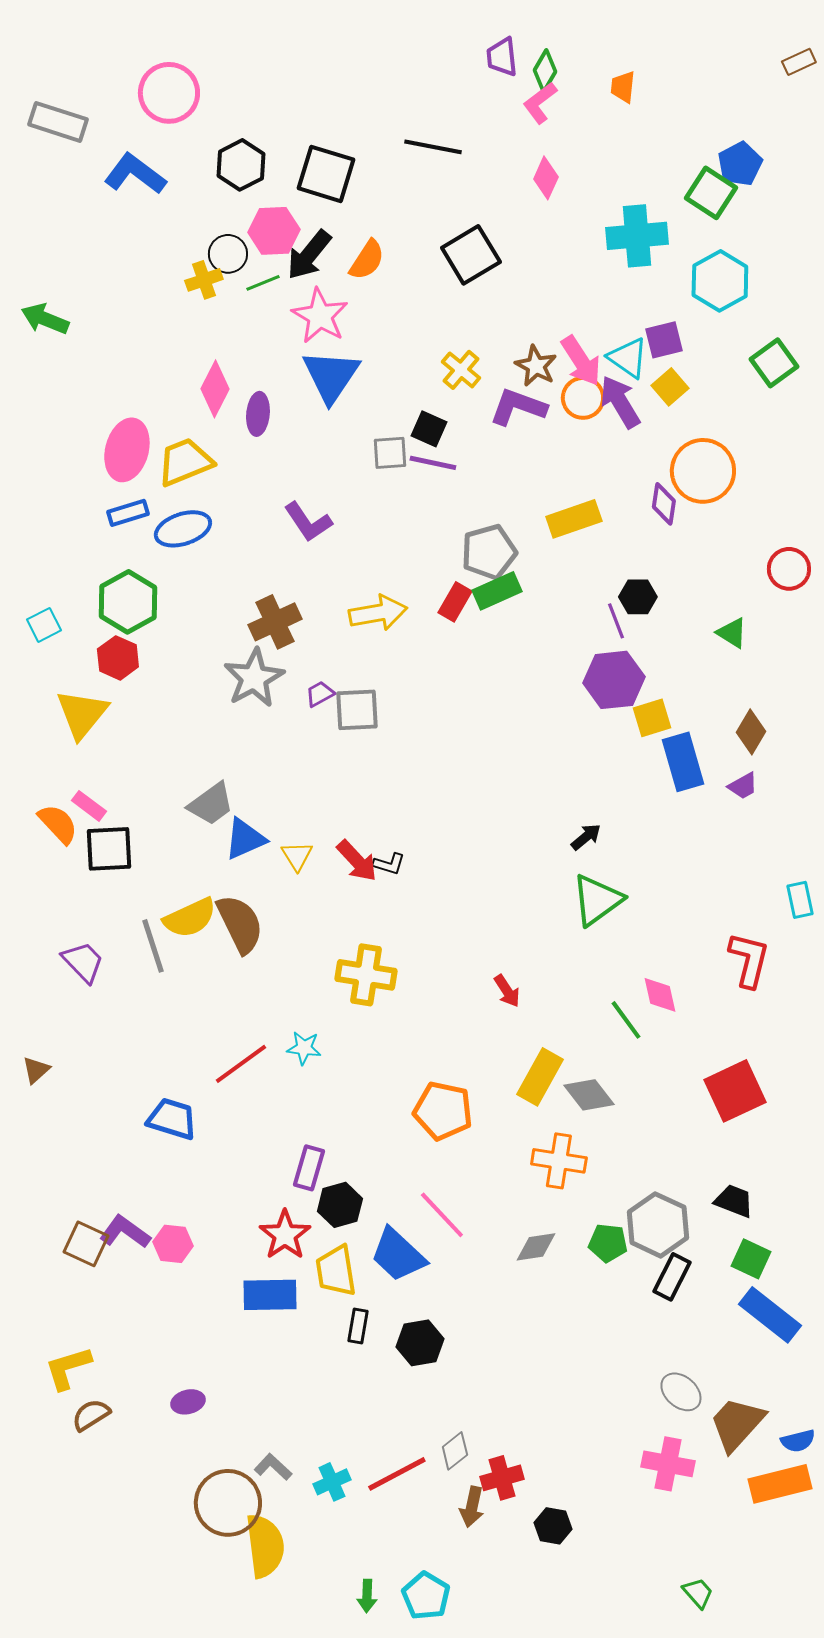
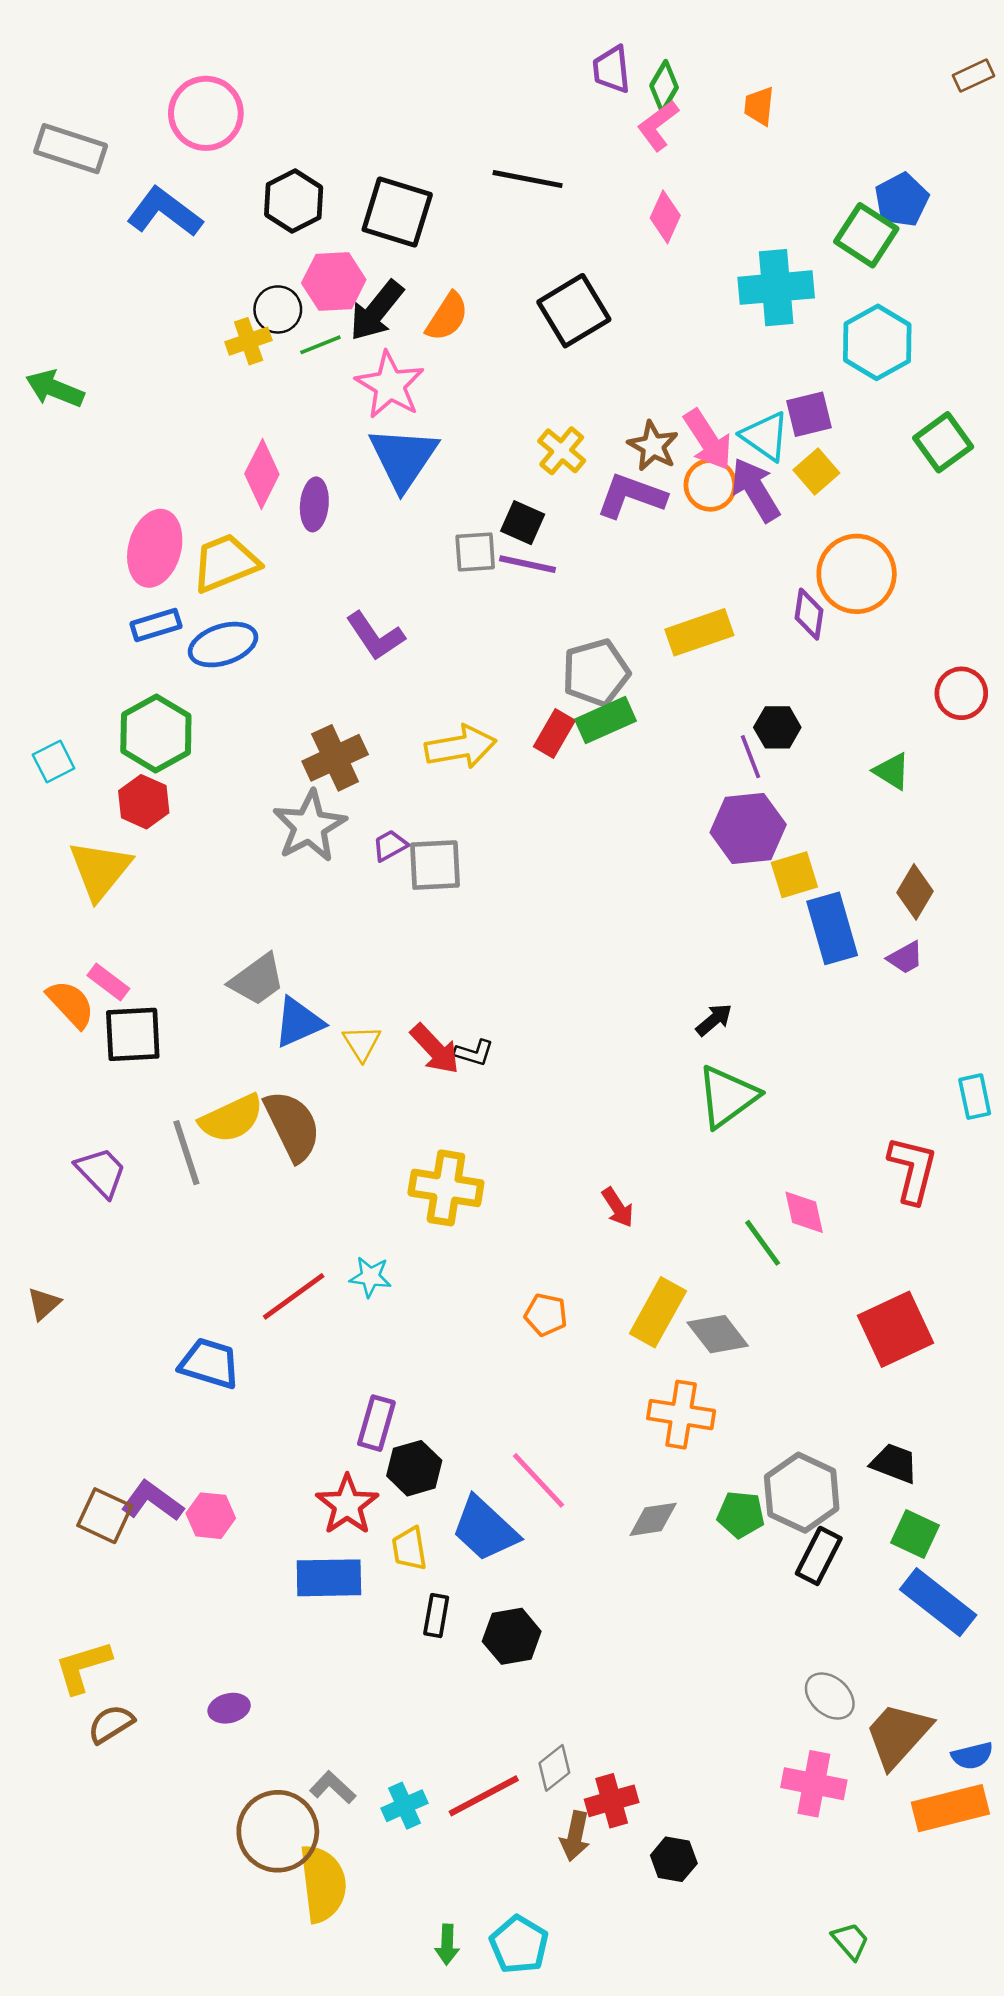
orange pentagon: (443, 1111) -> (546, 1315), moved, size x0.6
yellow trapezoid: (336, 1271) -> (409, 1549), size x0.7

